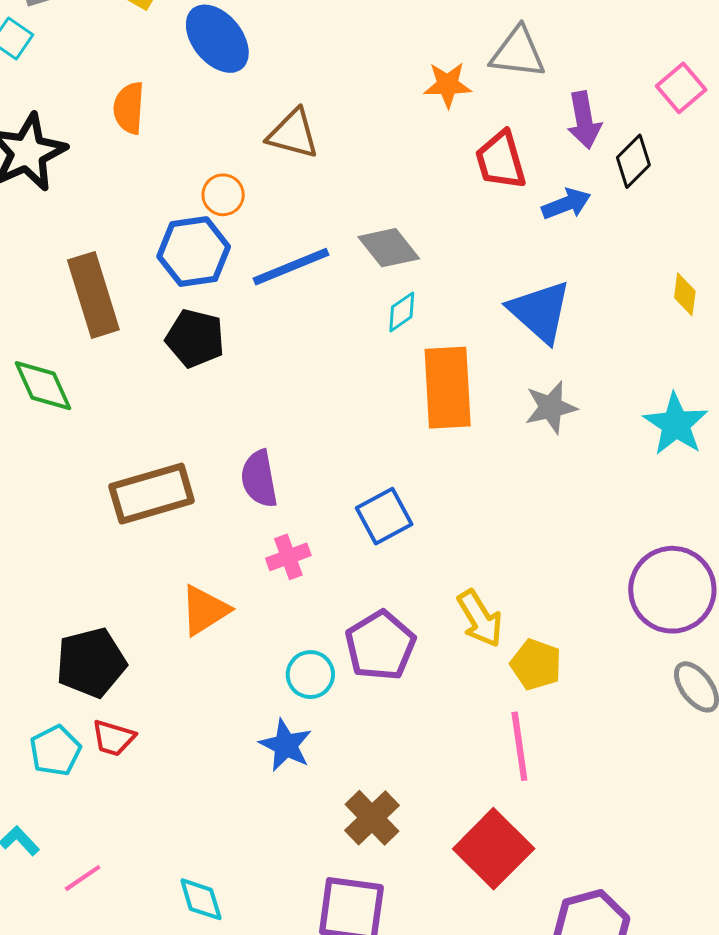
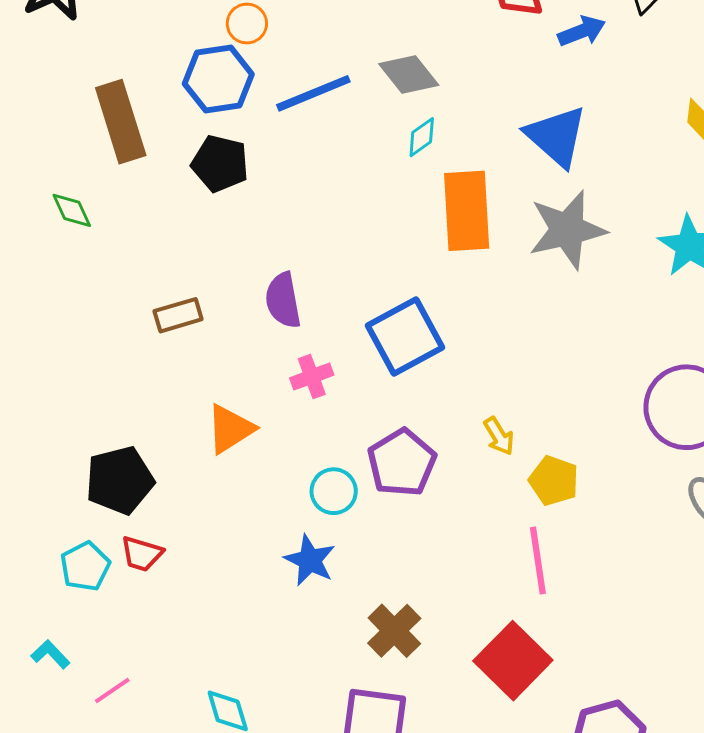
green diamond: (43, 386) -> (72, 210), size x0.7
gray star: (551, 407) -> (567, 230), size x1.5
brown rectangle: (152, 494) -> (178, 315), size x0.6
blue square: (384, 516) -> (405, 336), size x1.4
yellow arrow: (480, 619) -> (499, 436), size x0.7

